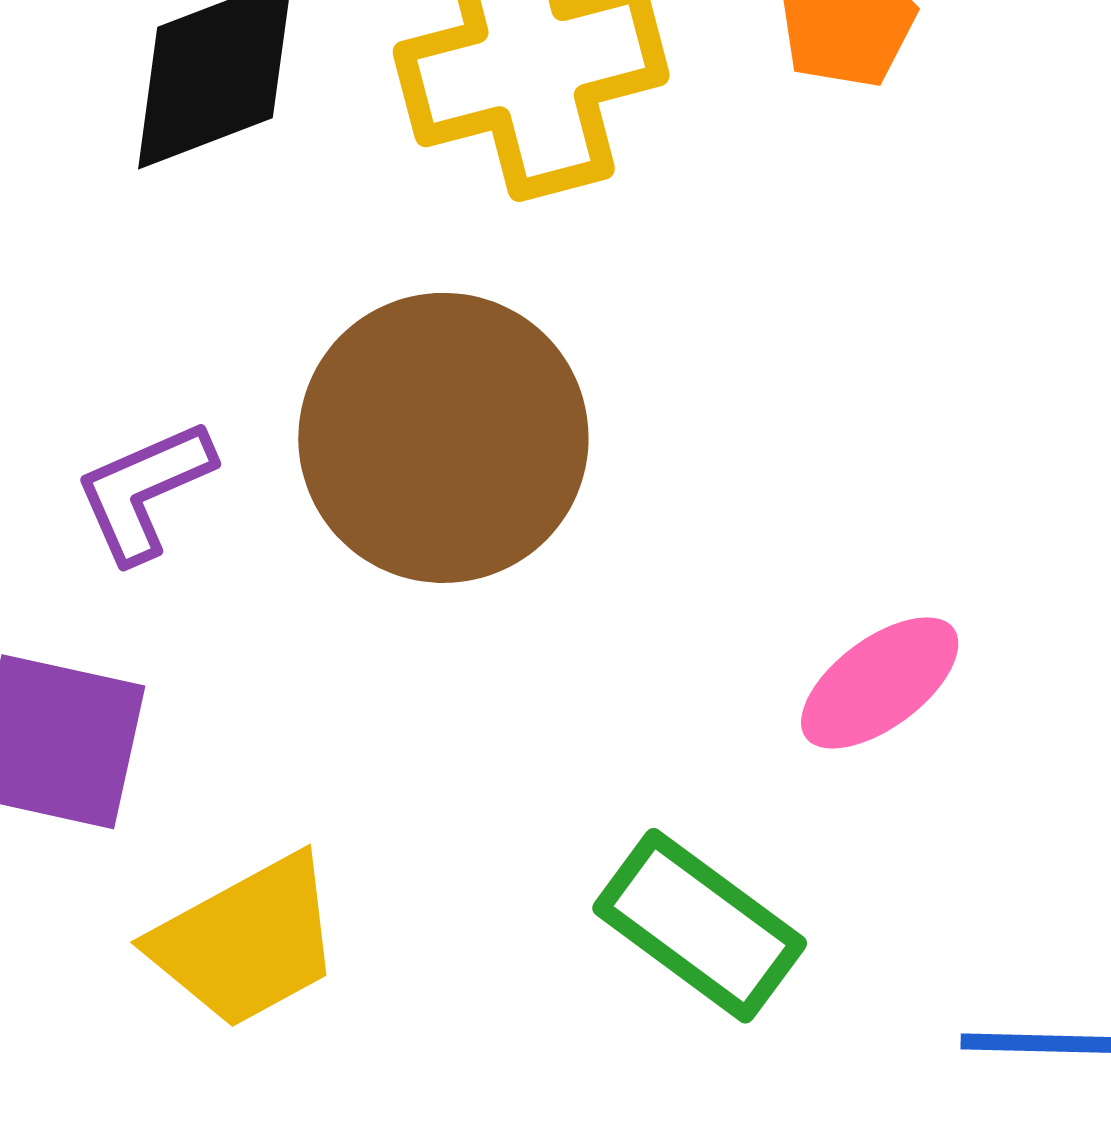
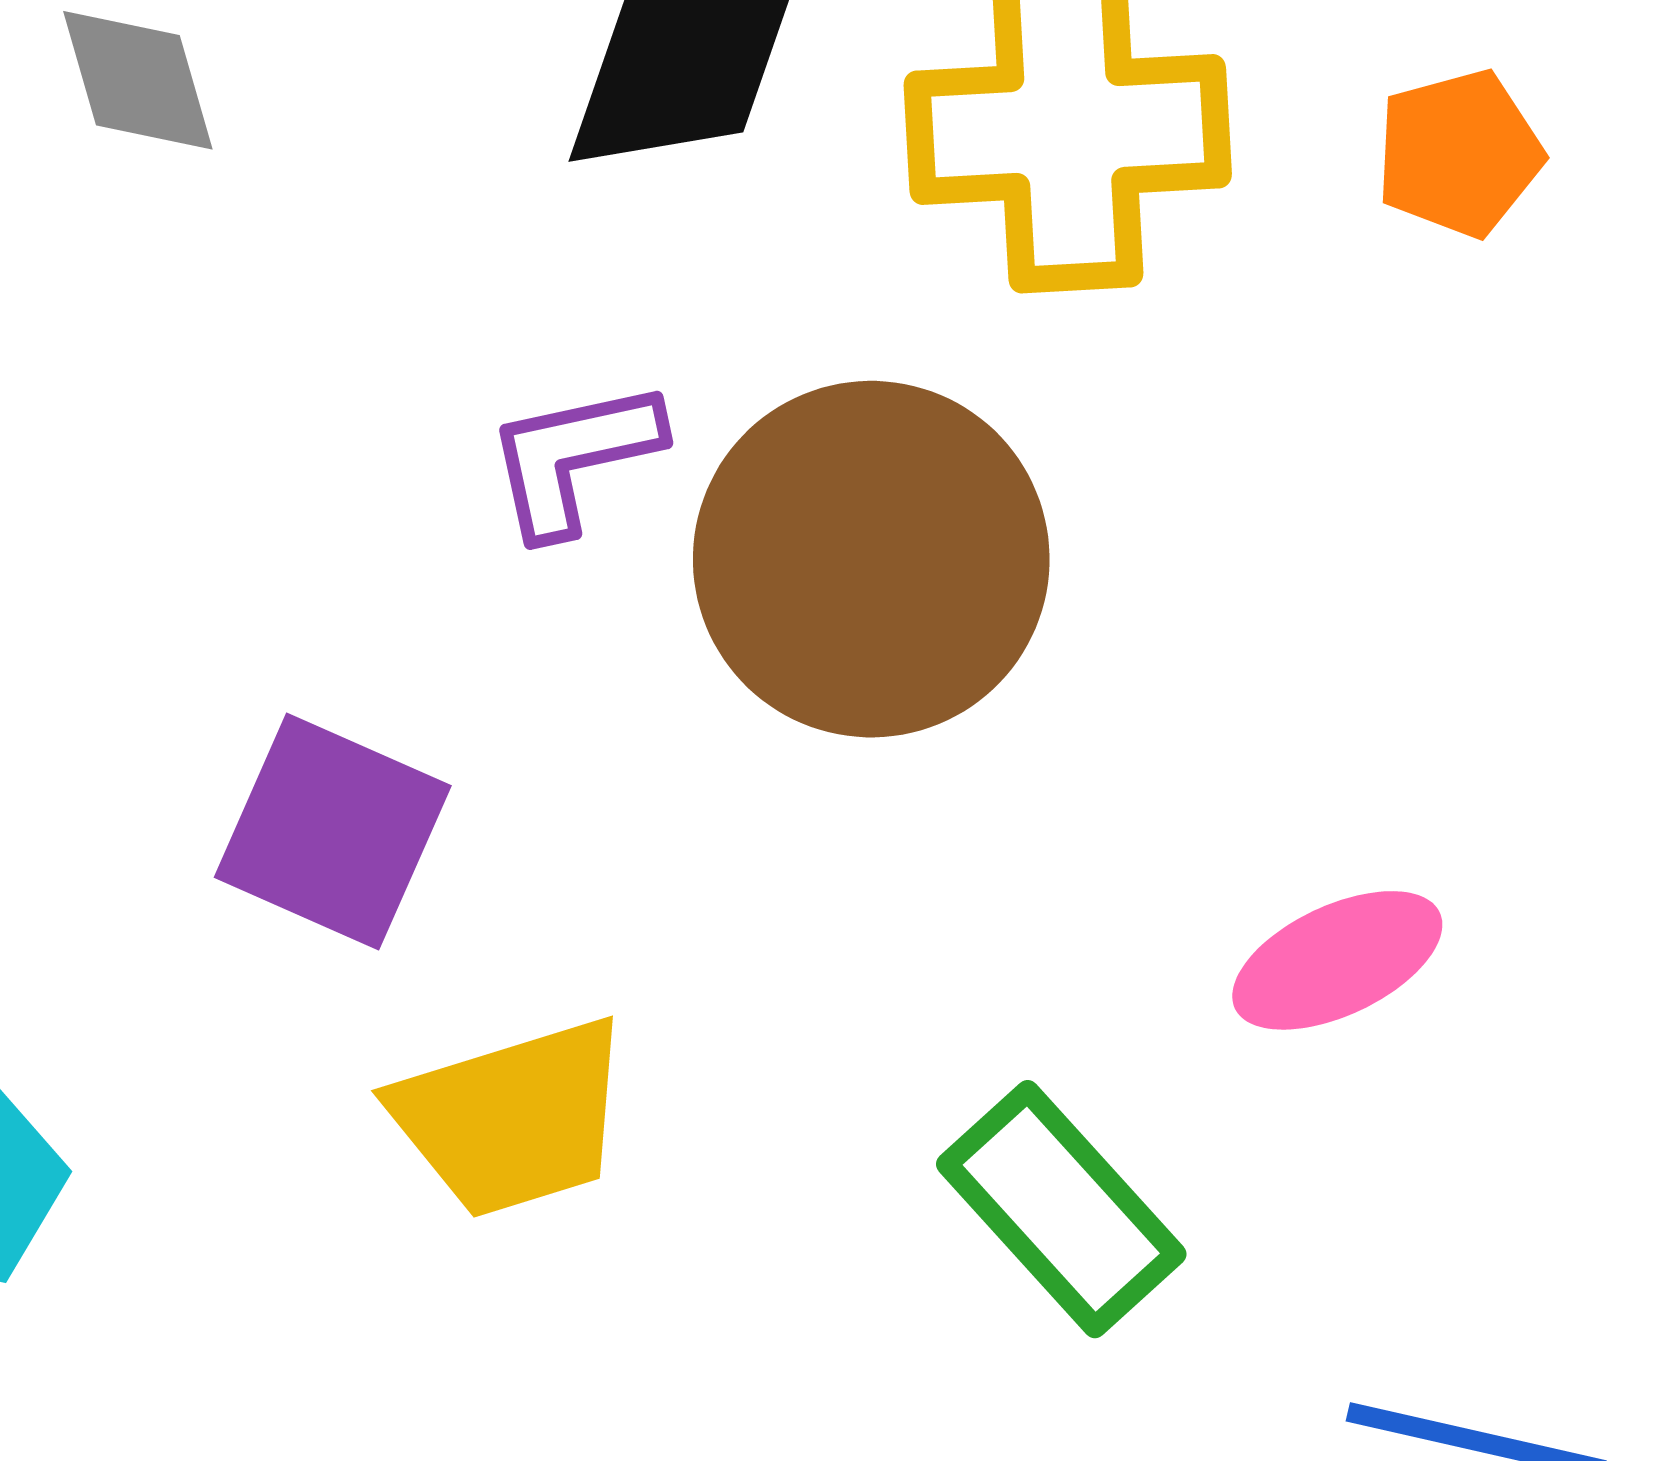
purple L-shape: (144, 491) -> (574, 458), moved

